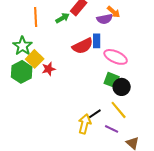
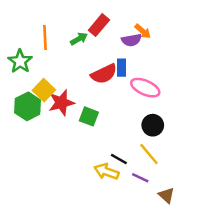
green star: (23, 46) -> (20, 61), moved
red star: (49, 69) -> (61, 103), size x1.5
green square: (112, 80) -> (89, 116), moved
black line: (95, 114) -> (119, 159), turned 64
yellow arrow: (85, 124) -> (106, 172), turned -84

